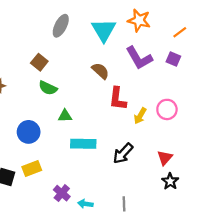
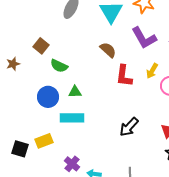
brown square: (39, 62) -> (41, 46), moved
yellow arrow: (140, 116) -> (152, 71), moved
blue circle: (29, 132) -> (48, 97), moved
cyan rectangle: (83, 144) -> (72, 118), moved

